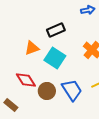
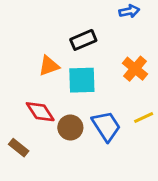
cyan square: (55, 58) -> (82, 80), turned -35

